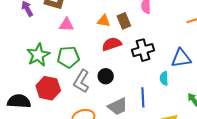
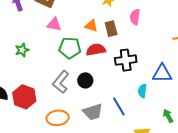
green star: (38, 55) -> (22, 50), size x0.6
green pentagon: (68, 57) -> (70, 48), moved
red hexagon: (48, 88) -> (24, 97), moved
blue line: (143, 97) -> (119, 107), turned -36

